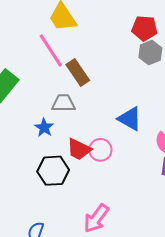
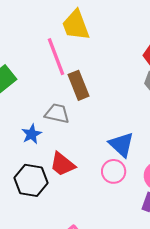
pink circle: (100, 150) -> (114, 171), moved

